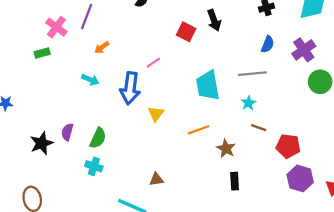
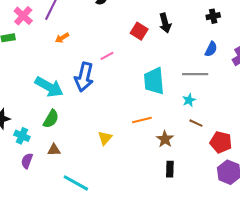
cyan arrow: (90, 80) -> (49, 87), moved, size x1.8
yellow triangle: (156, 114) -> (105, 138), moved
purple semicircle: (67, 132) -> (27, 161), moved
cyan cross: (94, 166) -> (22, 136), moved
brown triangle: (156, 179) -> (54, 150), moved

